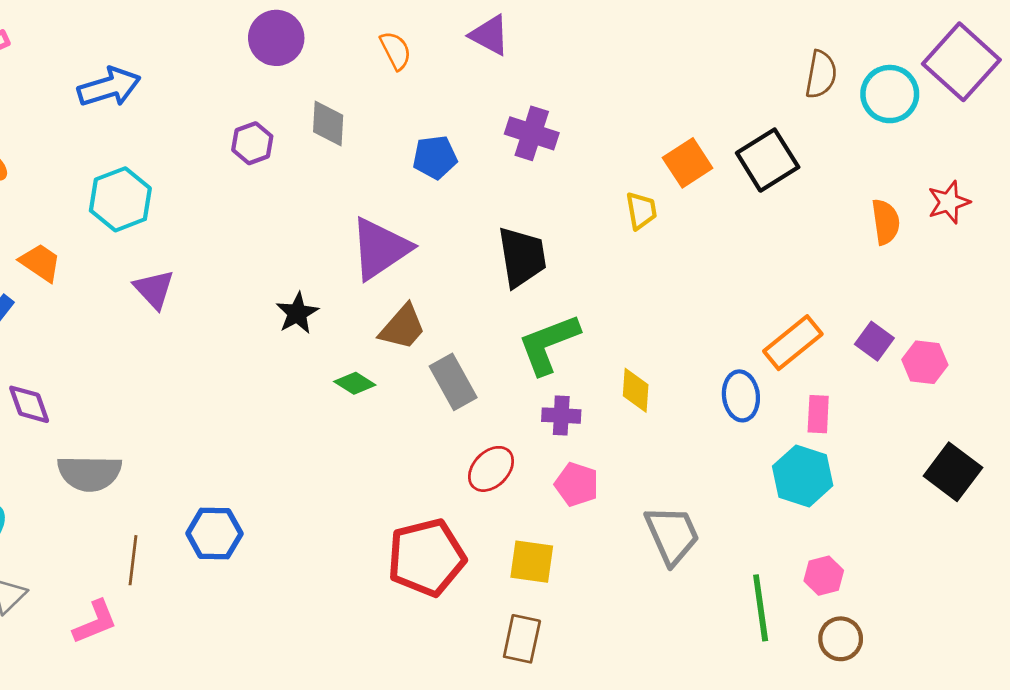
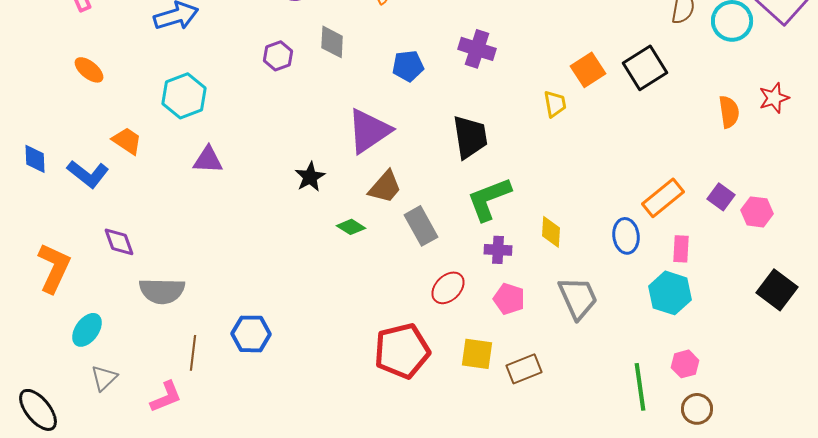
purple triangle: (154, 289) -> (208, 160), turned -44
gray trapezoid: (672, 535) -> (578, 298), moved
brown rectangle: (522, 639) -> (524, 369), moved, turned 56

